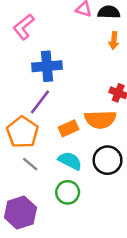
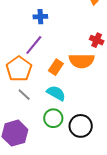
blue cross: (47, 66) -> (40, 17), size x0.6
orange rectangle: (68, 128) -> (56, 67), turned -35
black circle: (108, 160) -> (81, 126), moved

